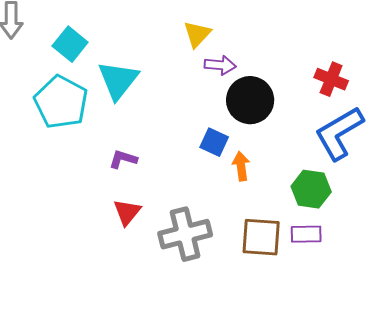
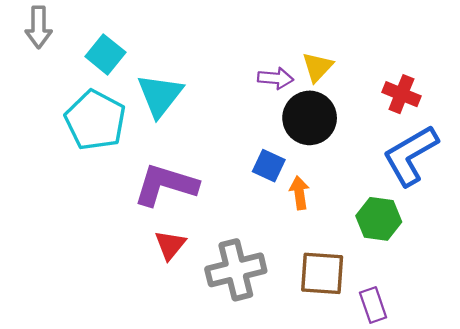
yellow triangle: (197, 34) -> (317, 67), moved
purple L-shape: (123, 159) -> (166, 185), size x2.0
purple rectangle: (306, 234) -> (373, 305), moved, turned 72

